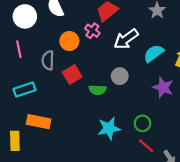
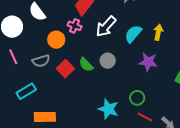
gray semicircle: (48, 60) -> (41, 61), turned -96
green semicircle: (98, 90) -> (86, 65), moved, turned 56
cyan star: (109, 128) -> (108, 109), turned -30

